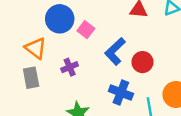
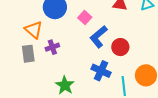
pink square: (86, 30) -> (85, 18), moved
purple cross: (70, 67) -> (52, 47), moved

